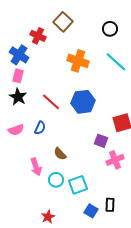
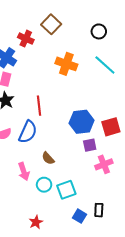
red line: (51, 102) -> (39, 106), turned 42
blue hexagon: (83, 102) -> (82, 122), moved
blue semicircle: (40, 128) -> (28, 132), size x1.6
purple square: (101, 141) -> (90, 145), turned -32

